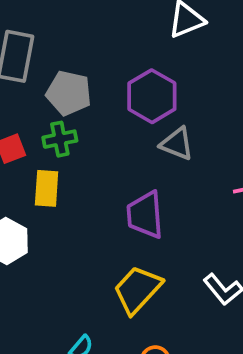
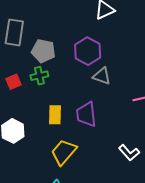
yellow rectangle: (47, 188) -> (55, 115), moved
yellow trapezoid: (137, 290) -> (64, 152), moved

